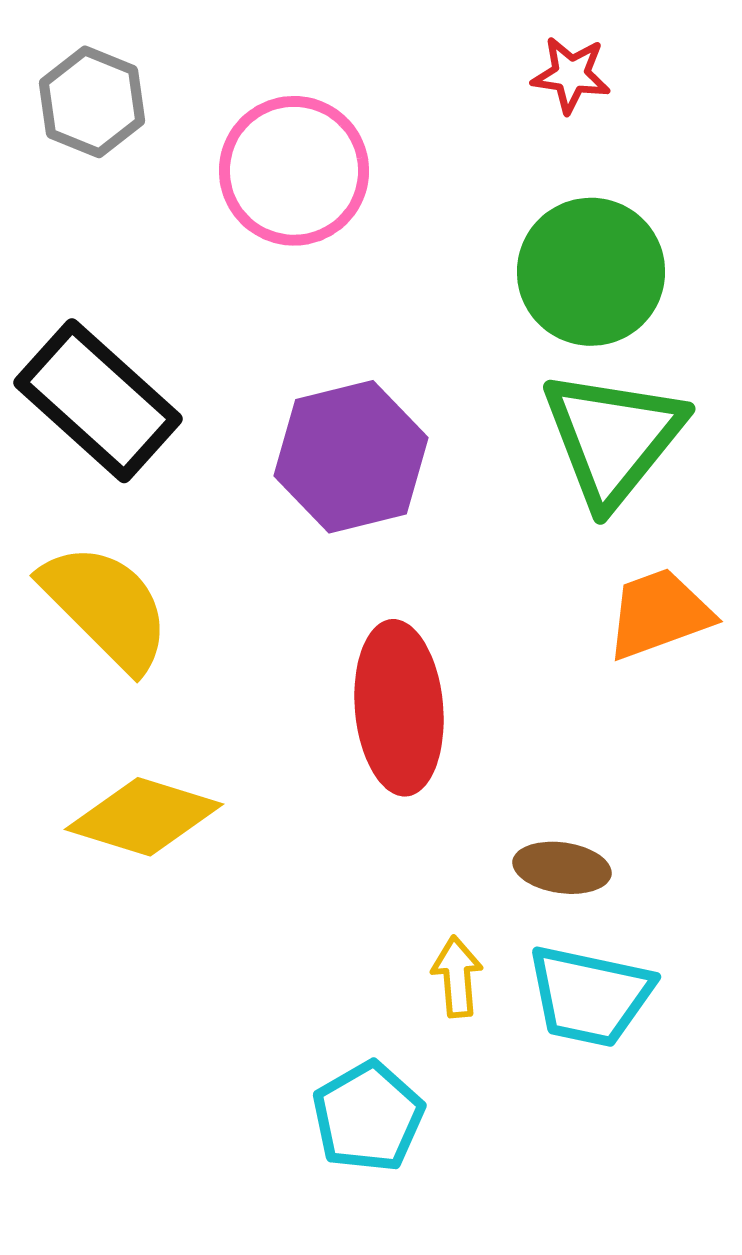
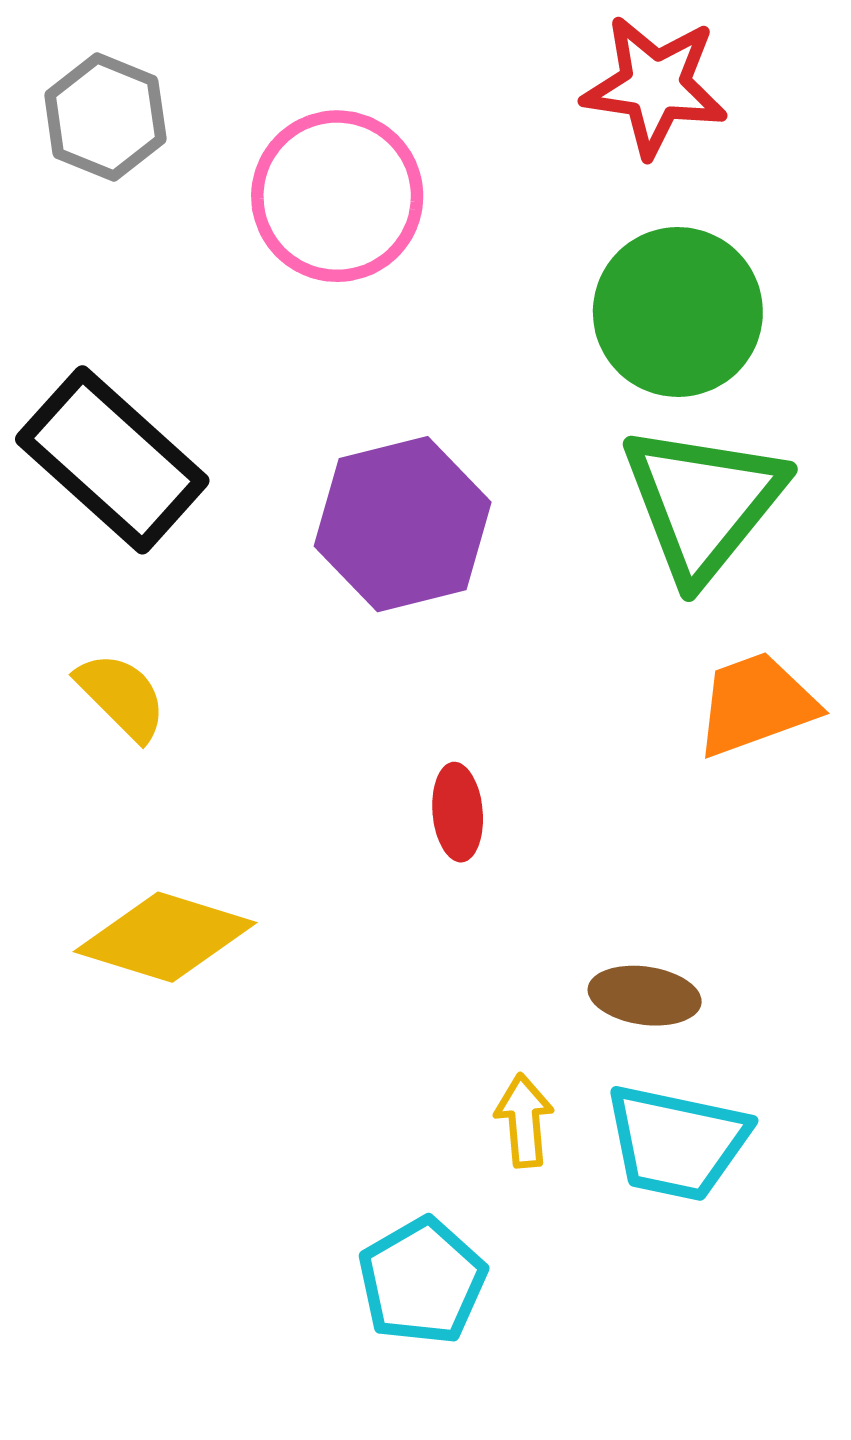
red star: (571, 75) -> (655, 86), size x1.6
yellow semicircle: (106, 607) -> (122, 696), size x0.6
red ellipse: (399, 708) -> (458, 812), size x0.5

